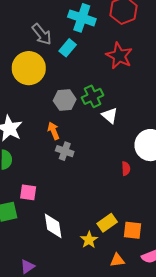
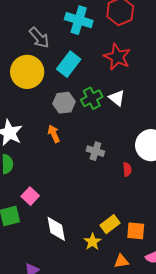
cyan rectangle: (68, 48) -> (69, 64), moved, size x1.4
white triangle: (110, 115) -> (117, 98), moved
gray cross: (65, 151) -> (95, 151), moved
pink square: (28, 192) -> (30, 196), turned 36

